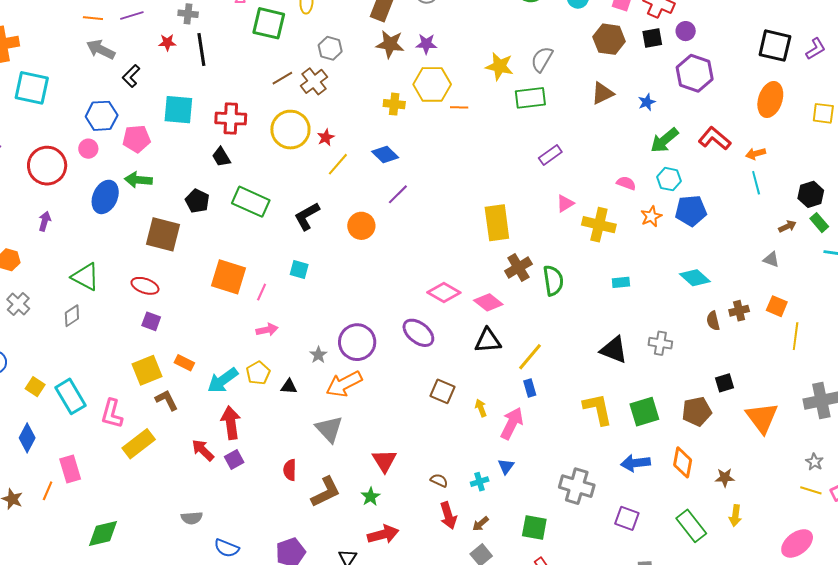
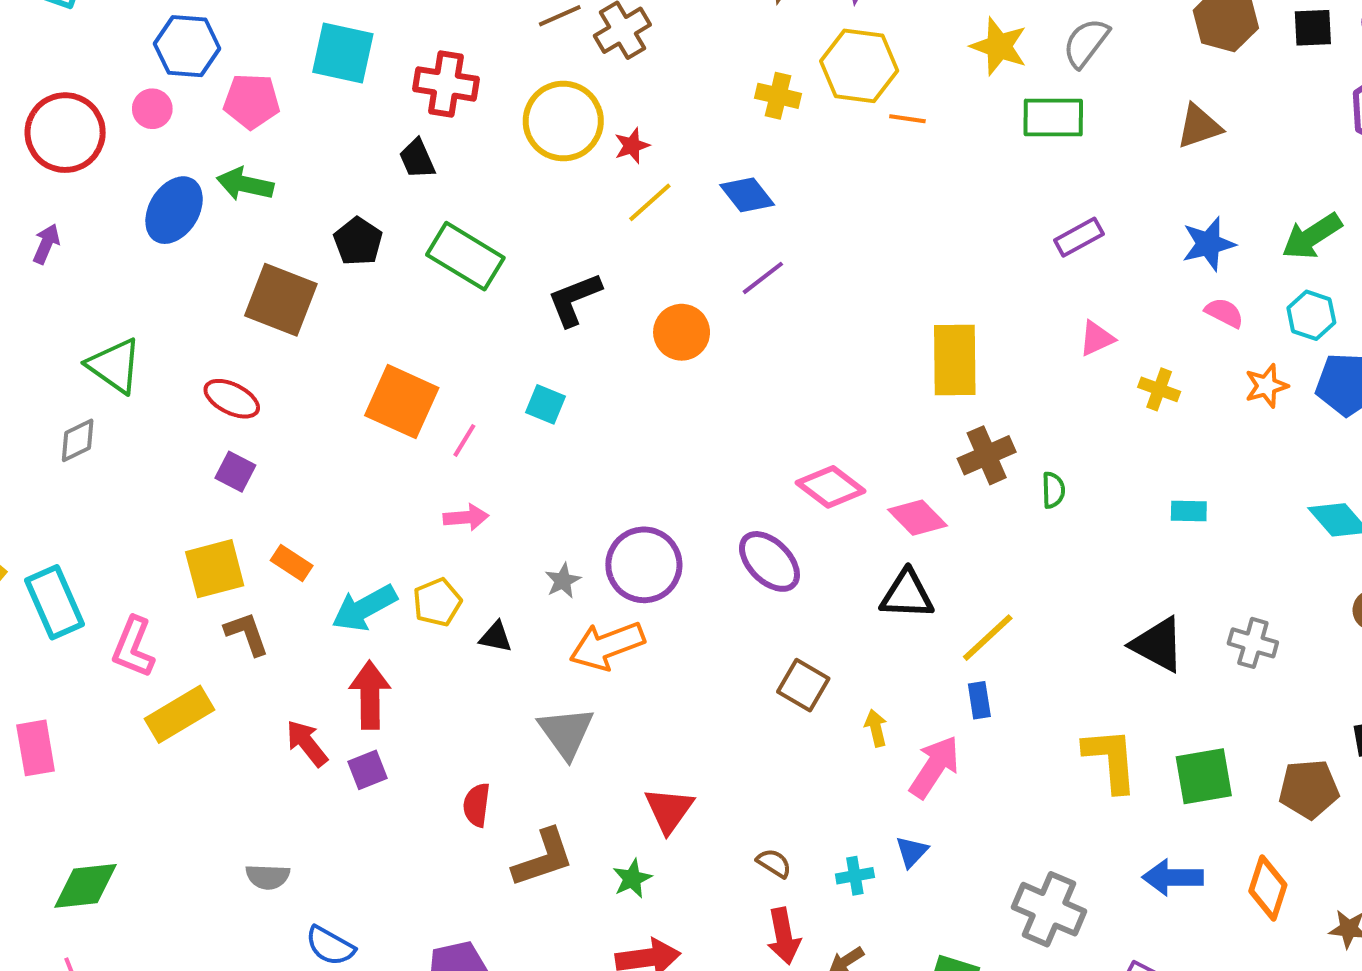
blue star: (647, 102) -> (1208, 244), moved, size x1.5
yellow cross: (599, 225) -> (1159, 389), size x0.6
green semicircle: (553, 280) -> (1053, 490), size x0.6

